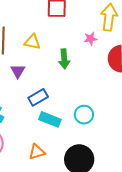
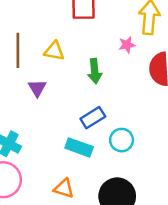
blue rectangle: (38, 97) -> (93, 118), moved
orange triangle: (37, 152) -> (64, 188), turned 36

